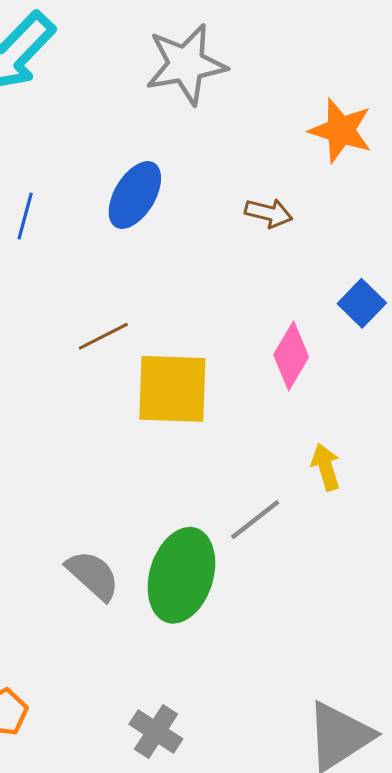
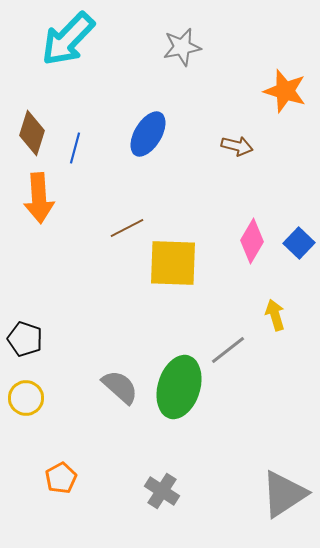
gray star: (186, 64) -> (182, 47), size x0.7
blue square: (362, 303) -> (299, 243), moved

